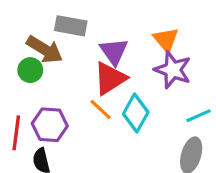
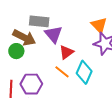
purple triangle: (114, 51) -> (53, 34), moved
red triangle: (110, 78) -> (66, 52), size x0.7

